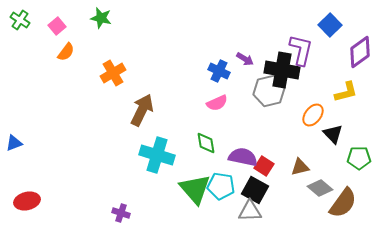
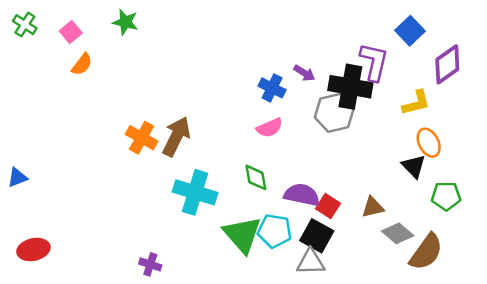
orange cross: (113, 73) -> (142, 138), moved, turned -30
yellow L-shape: (346, 92) -> (416, 103), moved
orange ellipse: (313, 115) -> (429, 143), moved, turned -65

